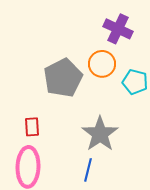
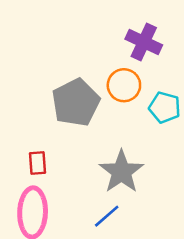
blue line: (88, 170) -> (107, 216), turned 35

